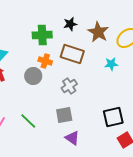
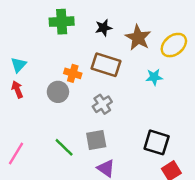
green cross: (42, 35) -> (62, 22), moved
black square: (113, 117) -> (157, 142), turned 30
green line: (28, 121) -> (64, 147), moved

